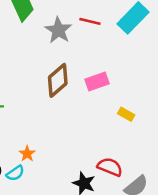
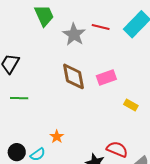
brown diamond: (58, 80) -> (73, 76), turned -60
orange star: (27, 154) -> (57, 137), moved

